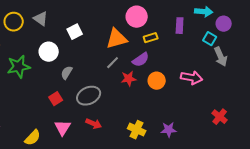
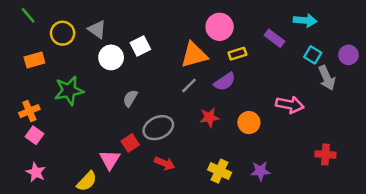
purple circle: (224, 24) -> (348, 55), moved
purple rectangle: (180, 26) -> (274, 38), turned -56
white circle: (49, 52) -> (111, 57), moved
red star: (129, 79) -> (209, 117), moved
orange circle: (157, 81) -> (249, 123), moved
red square: (56, 99) -> (130, 143), moved
red cross: (220, 117) -> (326, 154), turned -35
pink triangle: (63, 128) -> (110, 160), moved

